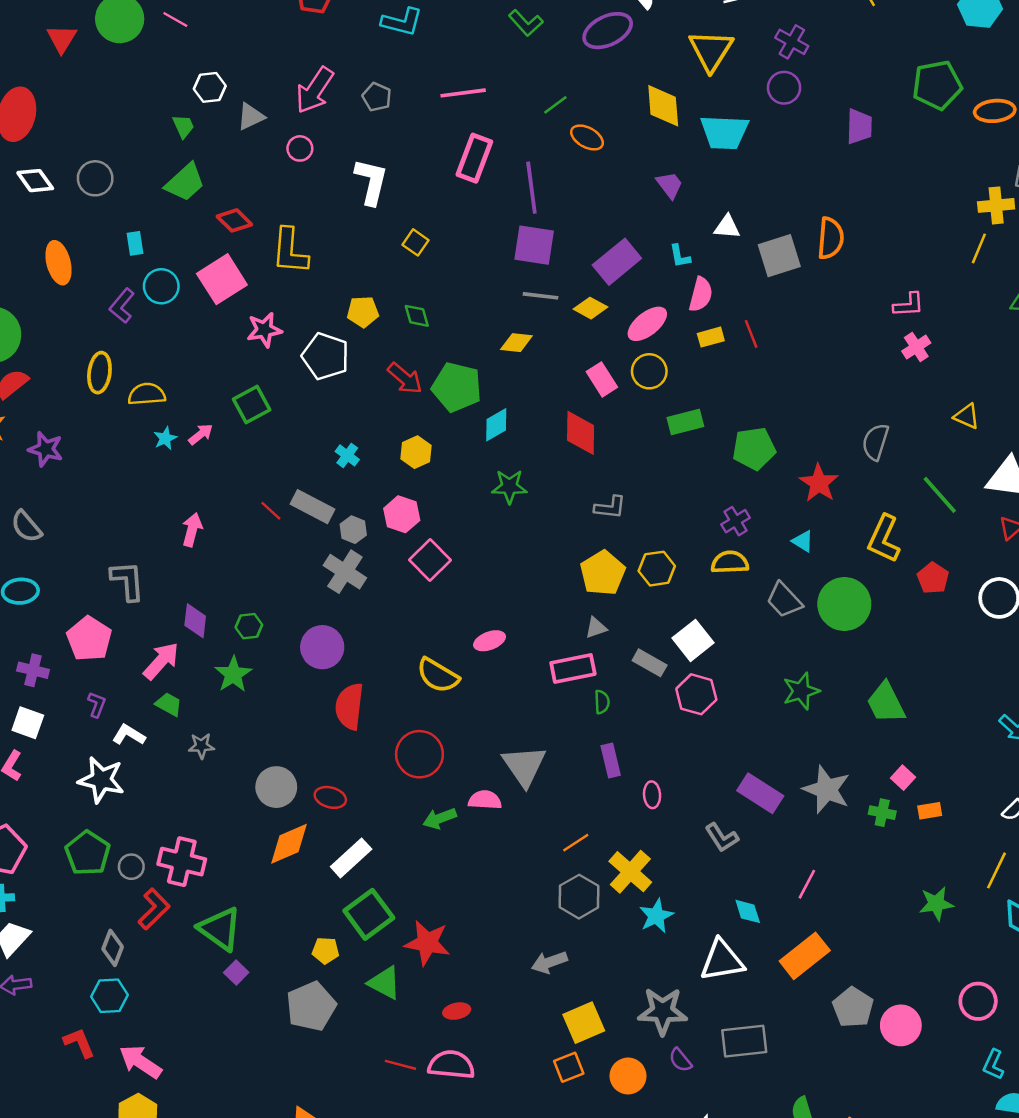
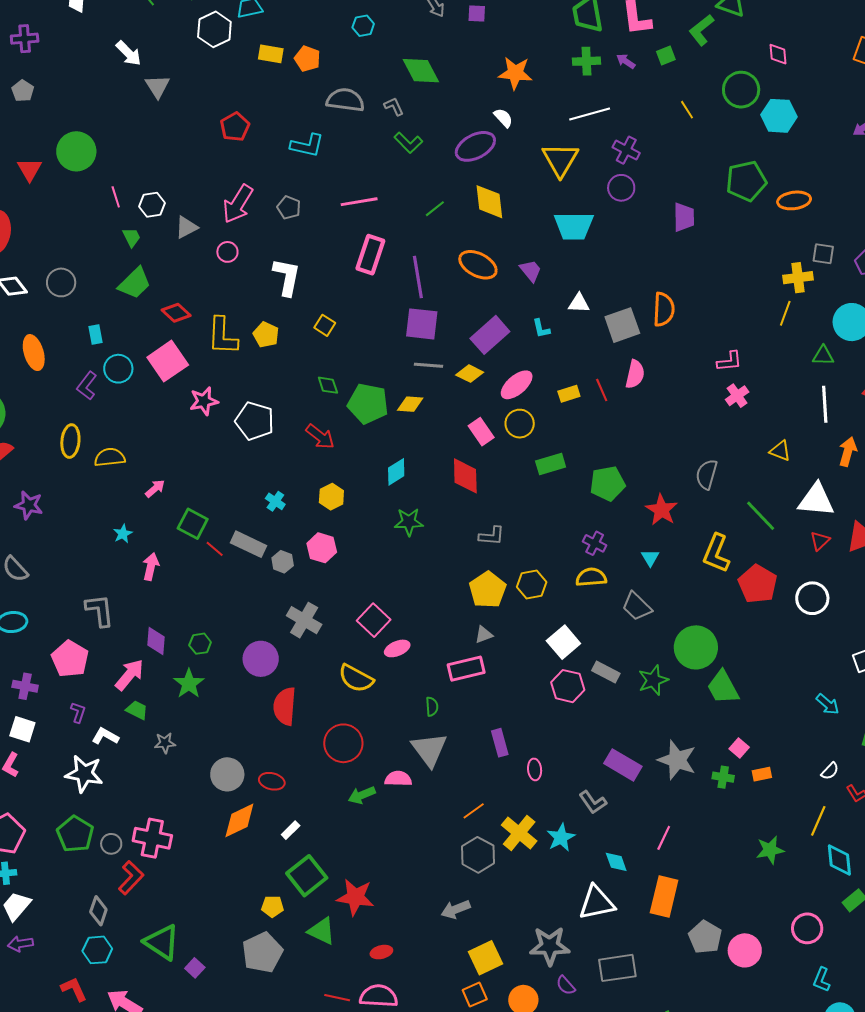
pink line: (175, 19) -> (116, 197), moved, turned 45
yellow diamond: (663, 106) -> (489, 202), moved
orange ellipse: (587, 137) -> (478, 265), moved, size x1.4
pink semicircle: (701, 294) -> (635, 374), moved
yellow pentagon: (363, 312) -> (266, 335), moved, turned 30
green pentagon: (457, 387) -> (368, 404), moved
green square: (252, 405) -> (193, 524), moved, turned -32
cyan star: (165, 438) -> (123, 534), moved
purple cross: (736, 521) -> (595, 543), turned -30
cyan triangle: (803, 541) -> (650, 558), turned 30
pink square: (430, 560) -> (374, 620), moved
gray cross: (345, 572) -> (304, 620), moved
red pentagon: (933, 578) -> (758, 584), size x1.5
green circle: (844, 604) -> (696, 647), moved
gray rectangle: (650, 663) -> (606, 672), moved
green semicircle: (602, 702) -> (432, 707), moved
white rectangle: (351, 858) -> (291, 830), size x0.6
cyan star: (656, 916) -> (561, 837), moved
green triangle: (220, 929) -> (162, 942), moved
orange rectangle: (805, 956) -> (664, 896), turned -36
purple square: (236, 973) -> (195, 968), moved

